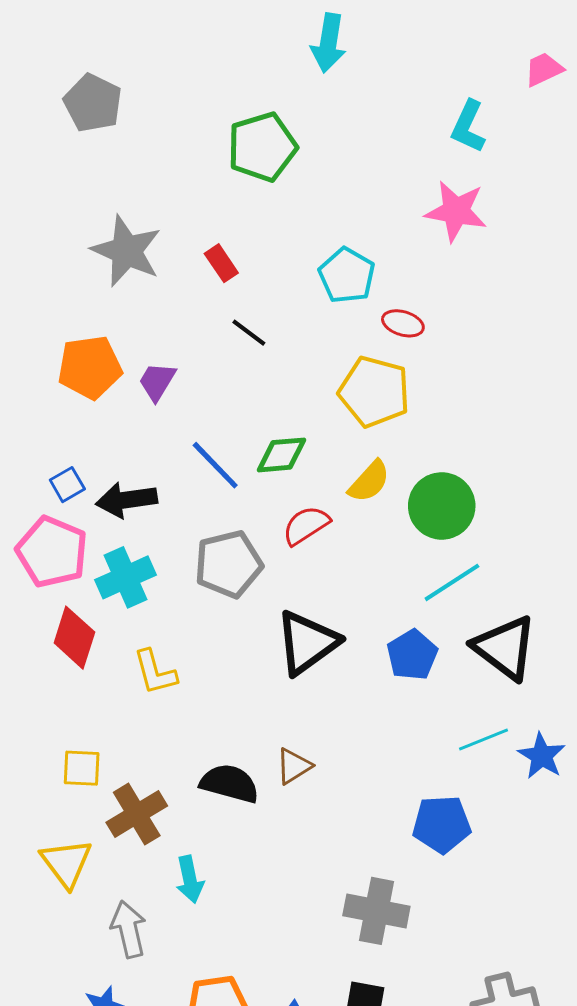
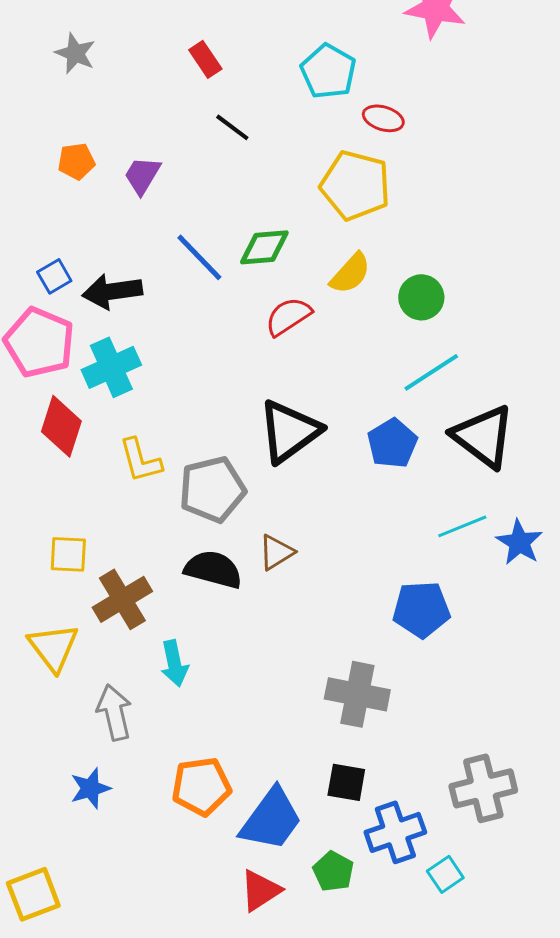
gray star: (126, 251) -> (75, 53), moved, size x0.6
orange pentagon: (90, 367) -> (76, 161), size x0.6
green circle: (442, 506) -> (421, 297), size x0.7
gray pentagon: (228, 564) -> (212, 489), moved

